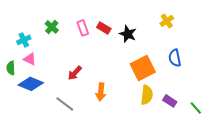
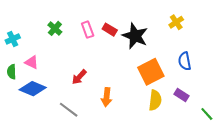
black star: (128, 34) -> (135, 36), size x1.4
cyan cross: (24, 40) -> (13, 39), moved
purple rectangle: (170, 101) -> (181, 95), moved

